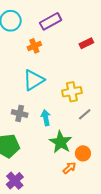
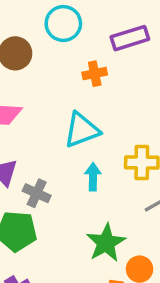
gray cross: (20, 113) -> (37, 193), moved
cyan arrow: (46, 118) -> (93, 177), moved

